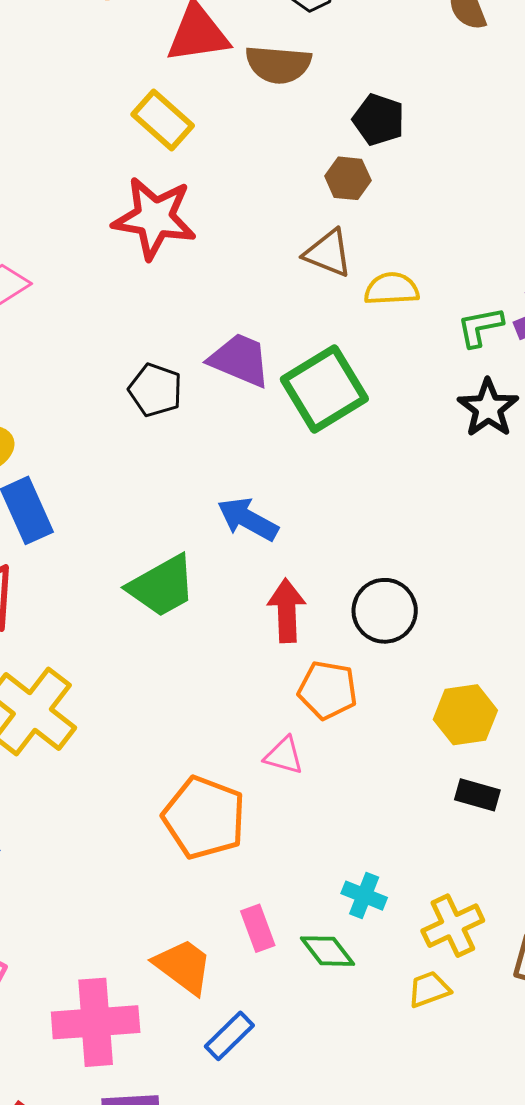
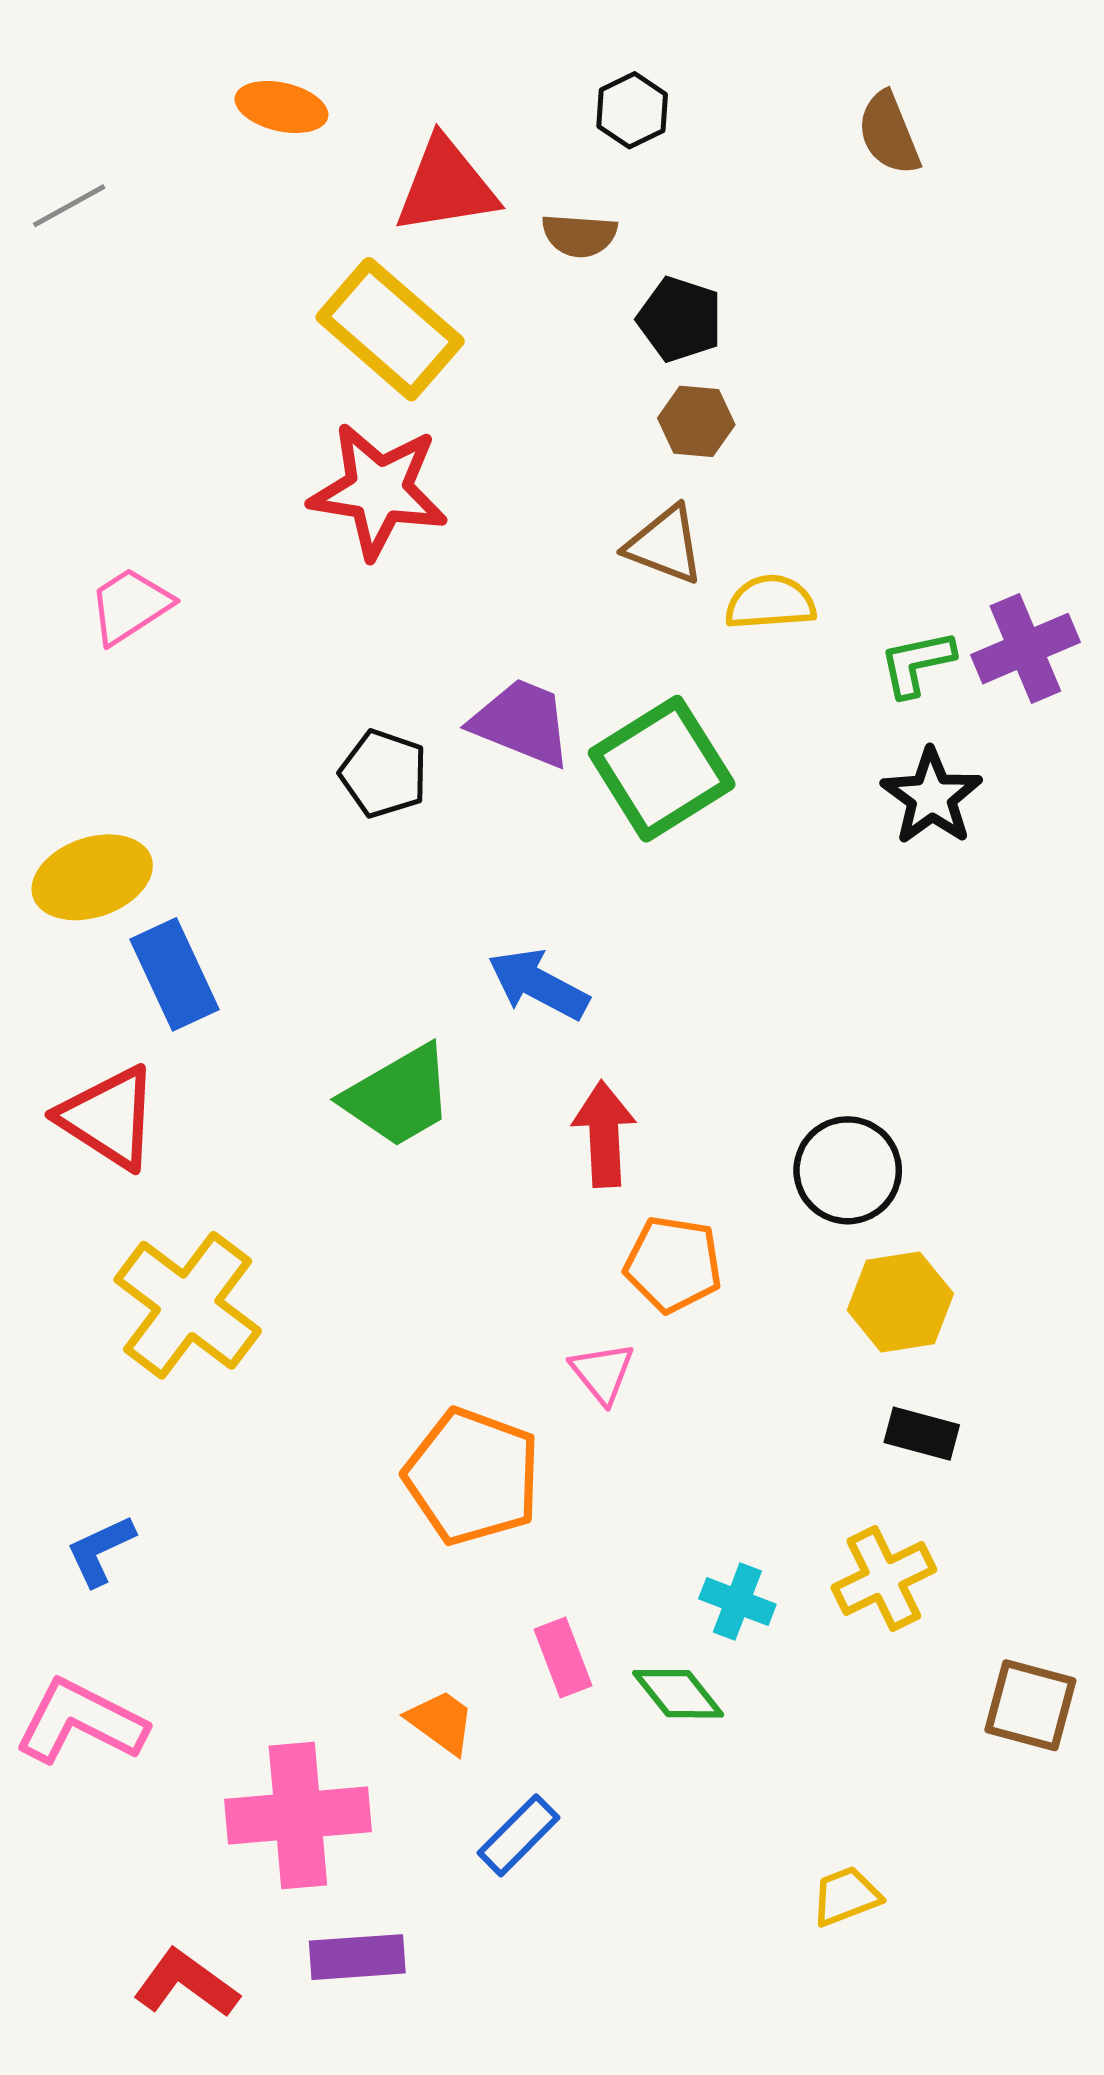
brown semicircle: (278, 64) -> (579, 235), size x0.7
yellow rectangle: (163, 120) -> (390, 329), size x1.4
black pentagon: (379, 120) -> (680, 319), moved
black circle: (385, 611) -> (848, 1170), moved
pink triangle: (284, 756) -> (602, 1373), turned 36
yellow cross: (453, 926) -> (884, 1579), moved
orange trapezoid: (183, 966) -> (441, 1722), size x0.7
yellow trapezoid: (429, 989) -> (846, 1896), moved

